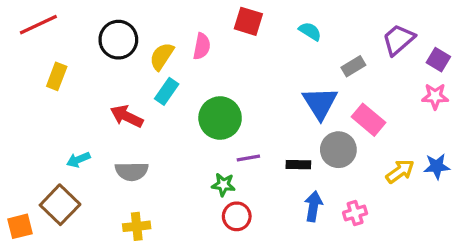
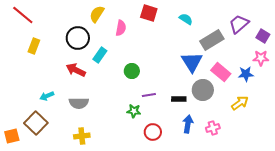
red line: (38, 25) -> (23, 15), turned 65
black circle: (118, 40) -> (78, 38), moved
yellow semicircle: (162, 56) -> (97, 14), moved
gray rectangle: (353, 66) -> (212, 40), size x1.6
green circle: (220, 118) -> (132, 71), size x0.6
blue star: (437, 166) -> (246, 74), moved
red circle: (237, 216) -> (153, 132), moved

